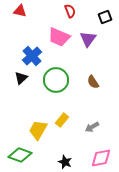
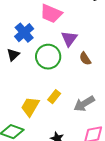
purple triangle: (88, 39) -> (69, 39), moved
gray arrow: (92, 127) -> (84, 104), size x1.5

